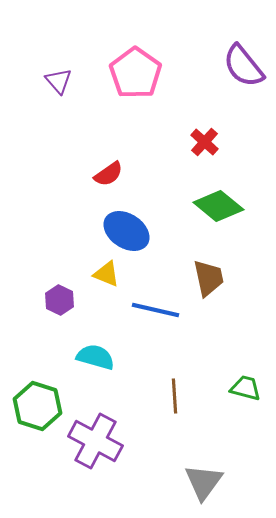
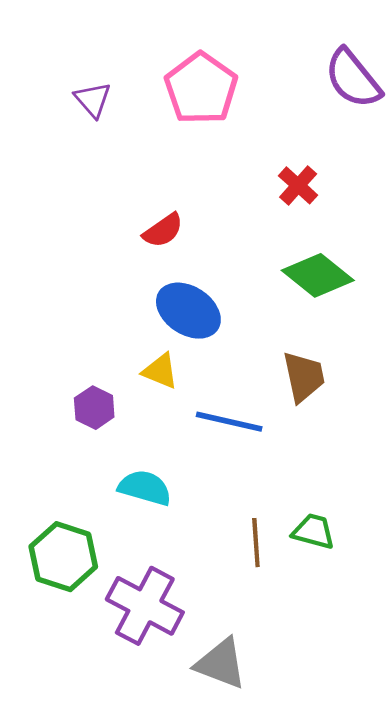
green trapezoid: (245, 388) -> (314, 531), moved
gray triangle: (203, 482) -> (221, 663), moved, turned -45

